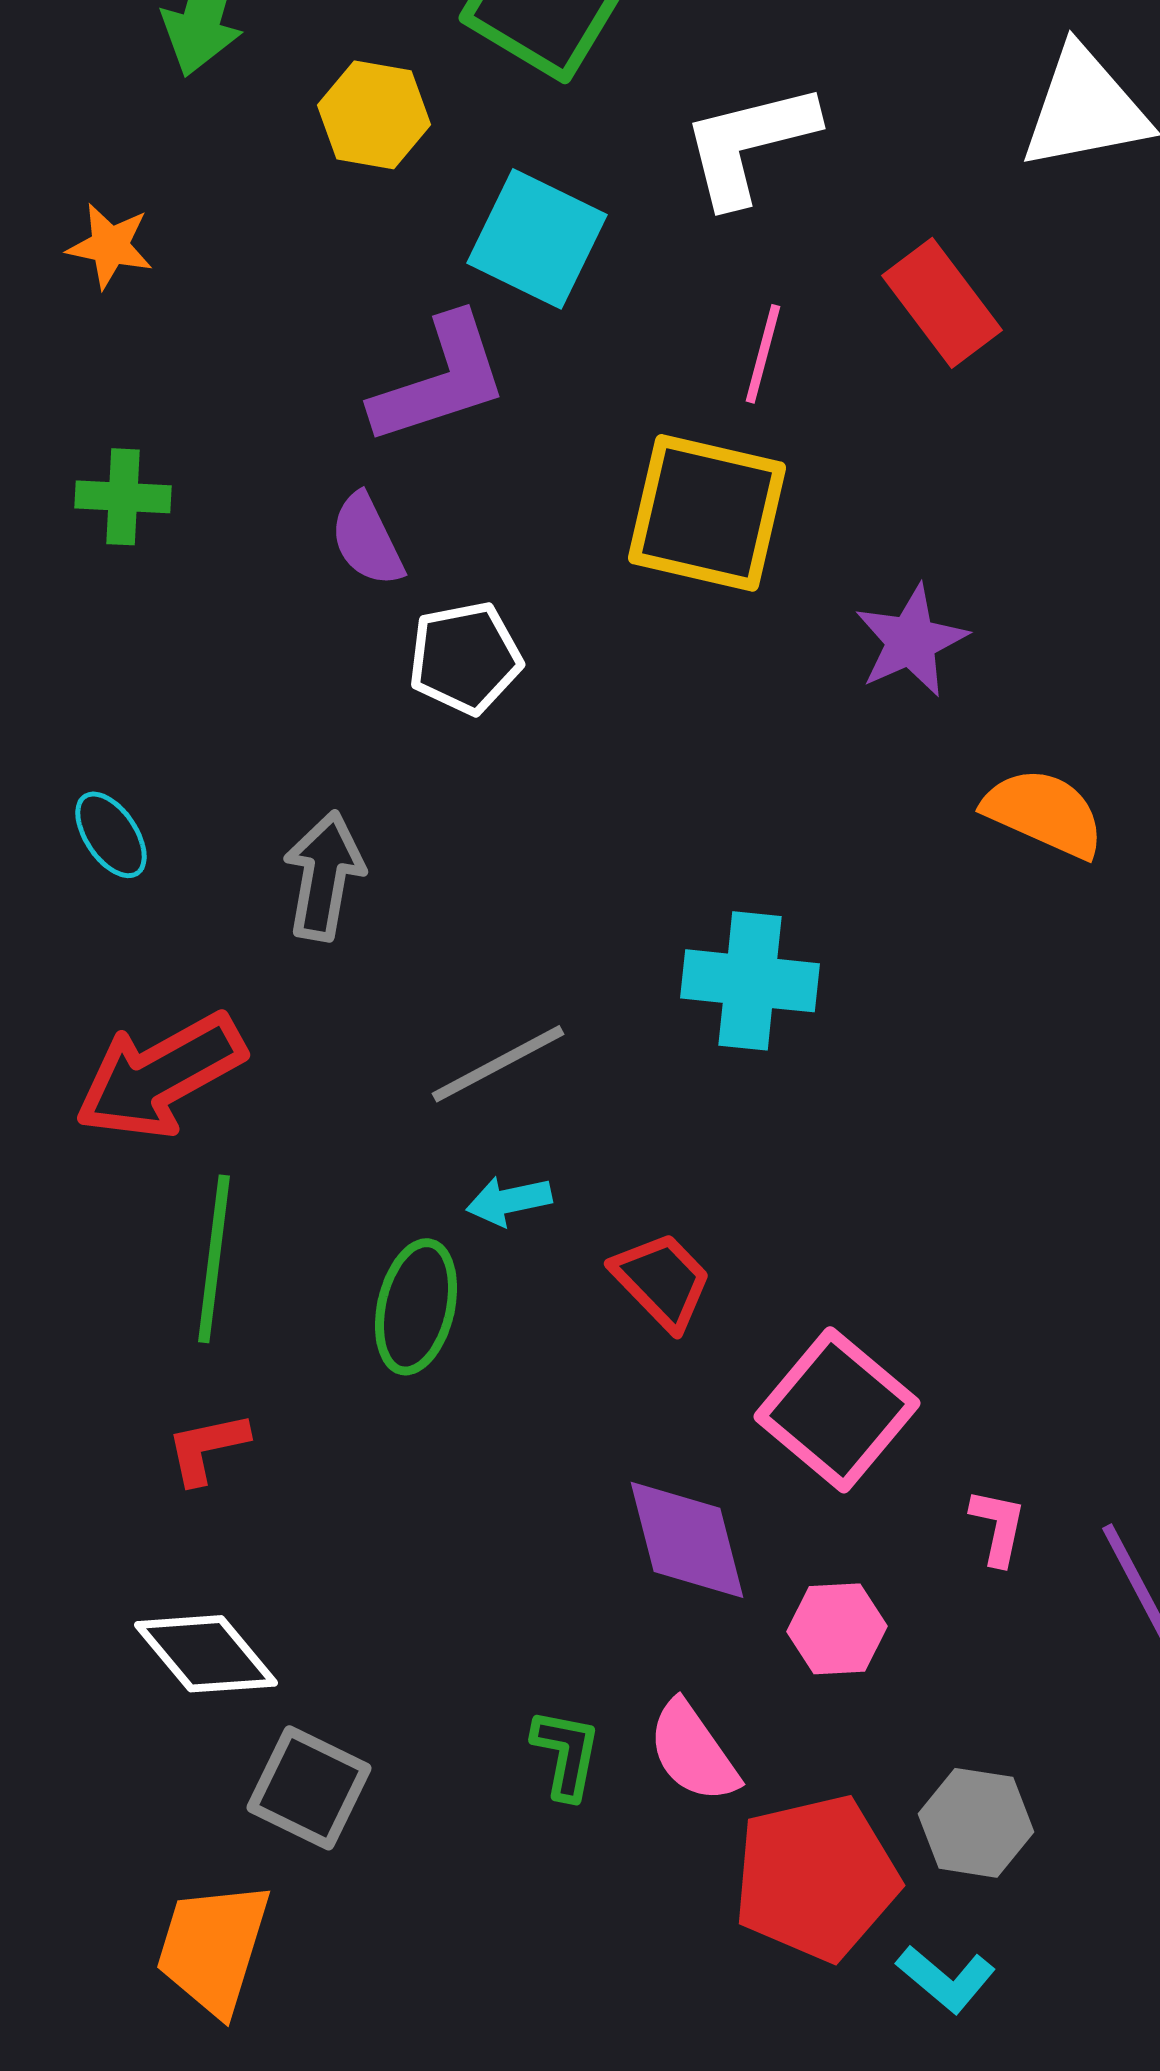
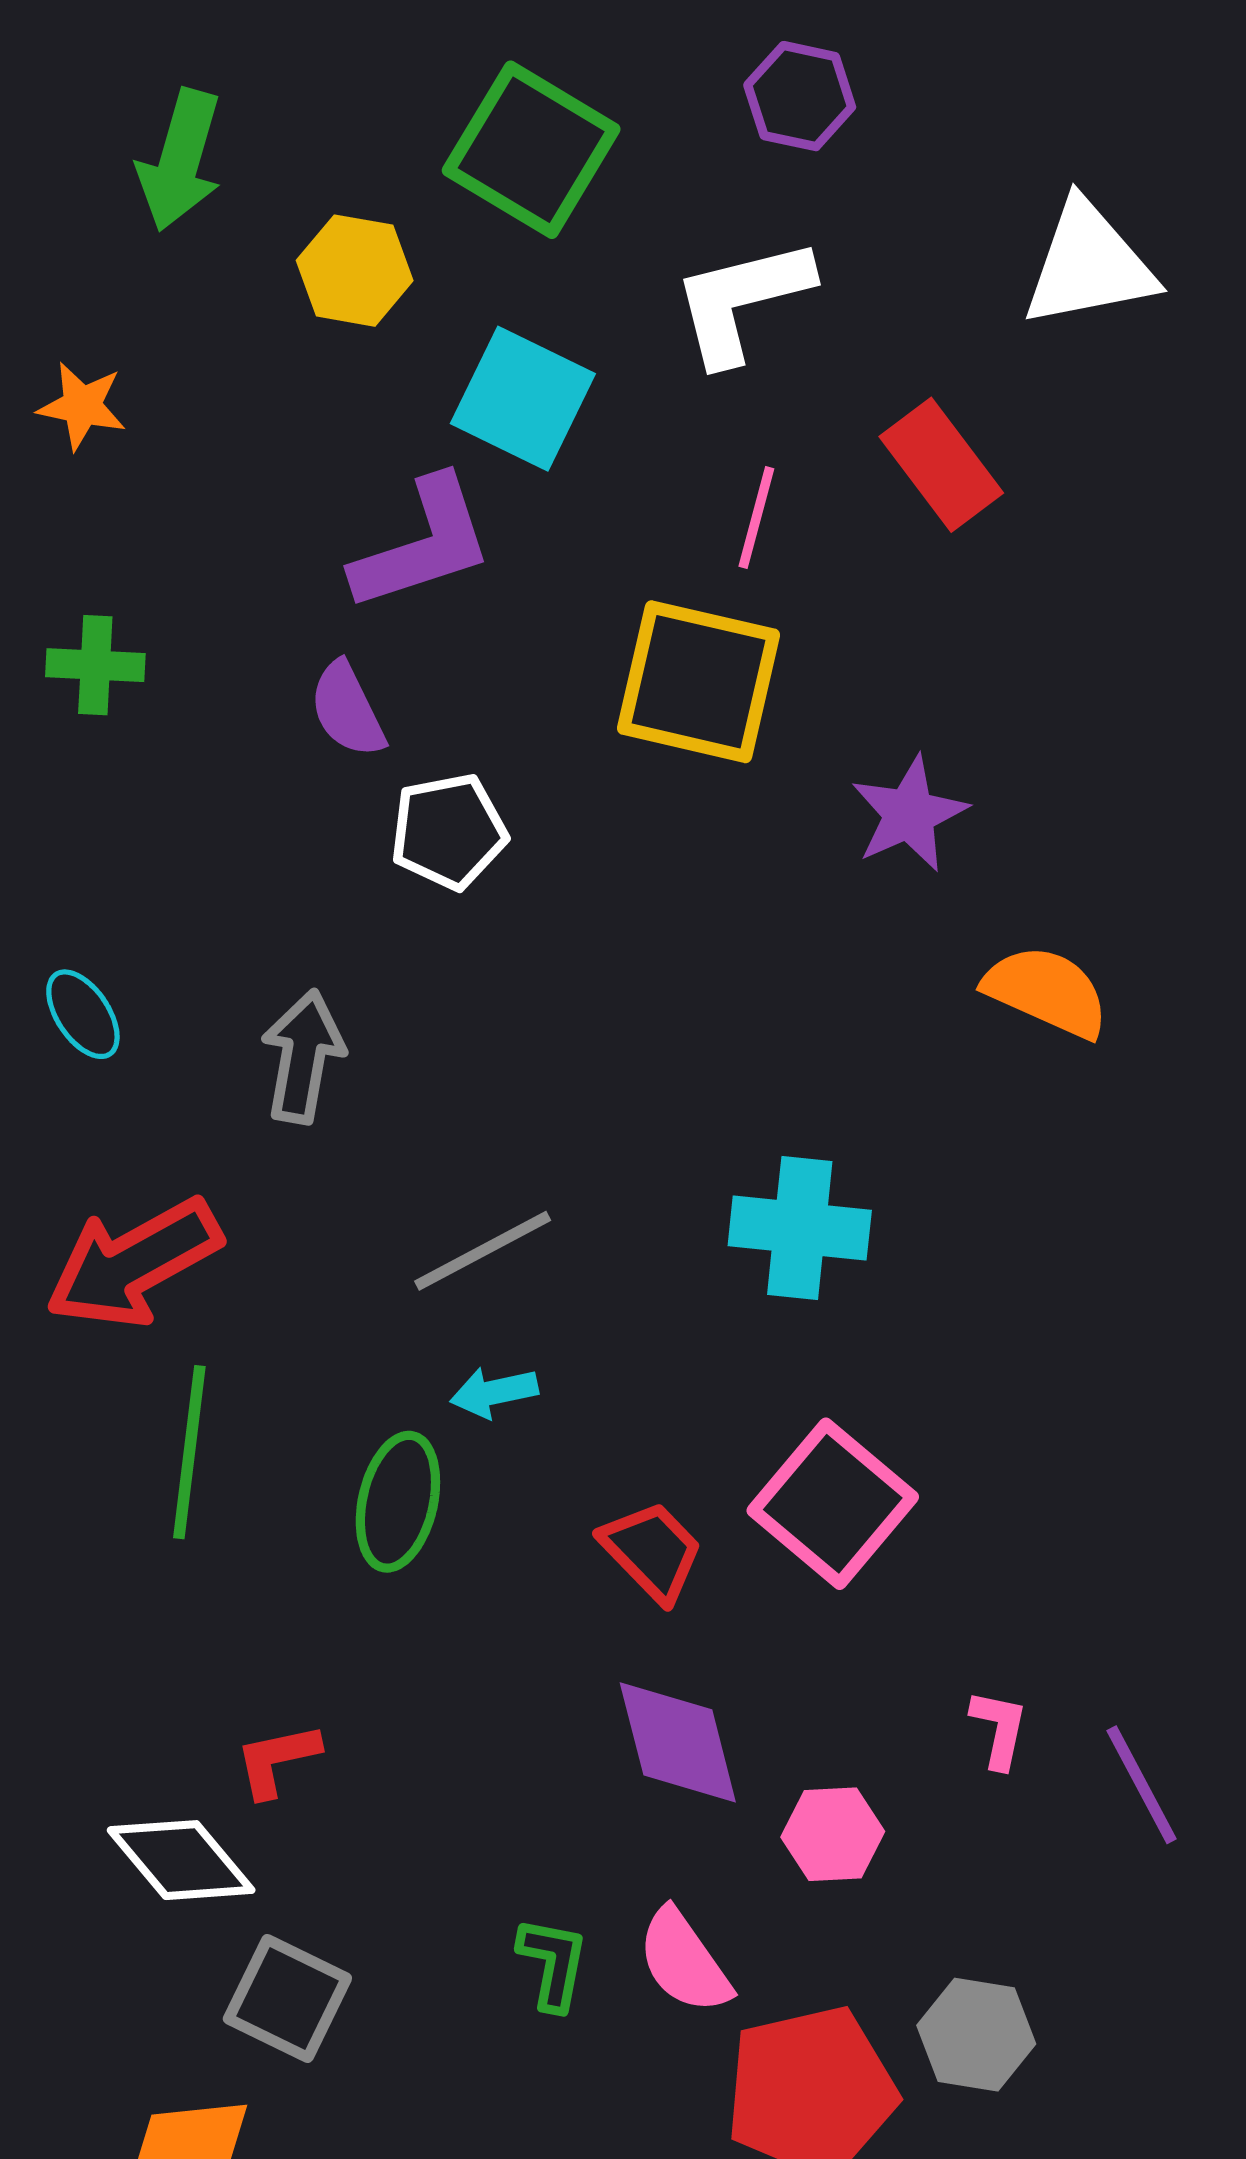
cyan cross: (750, 981) -> (800, 1228), moved
red trapezoid: (662, 1281) -> (652, 1551), moved
pink square: (837, 1410) -> (833, 1504), moved
red L-shape: (207, 1448) -> (277, 1760), moved

